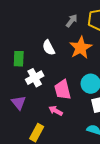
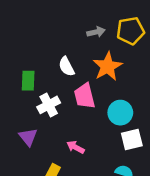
gray arrow: (72, 21) -> (96, 32), turned 40
pink trapezoid: (63, 90) -> (84, 96), moved

